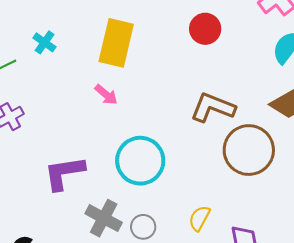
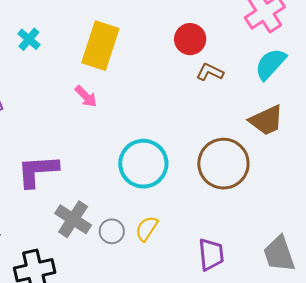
brown L-shape: (213, 107) -> (210, 72), moved, size x0.6
cyan circle: (140, 161) -> (143, 164), moved
yellow semicircle: (199, 218) -> (147, 229), moved

